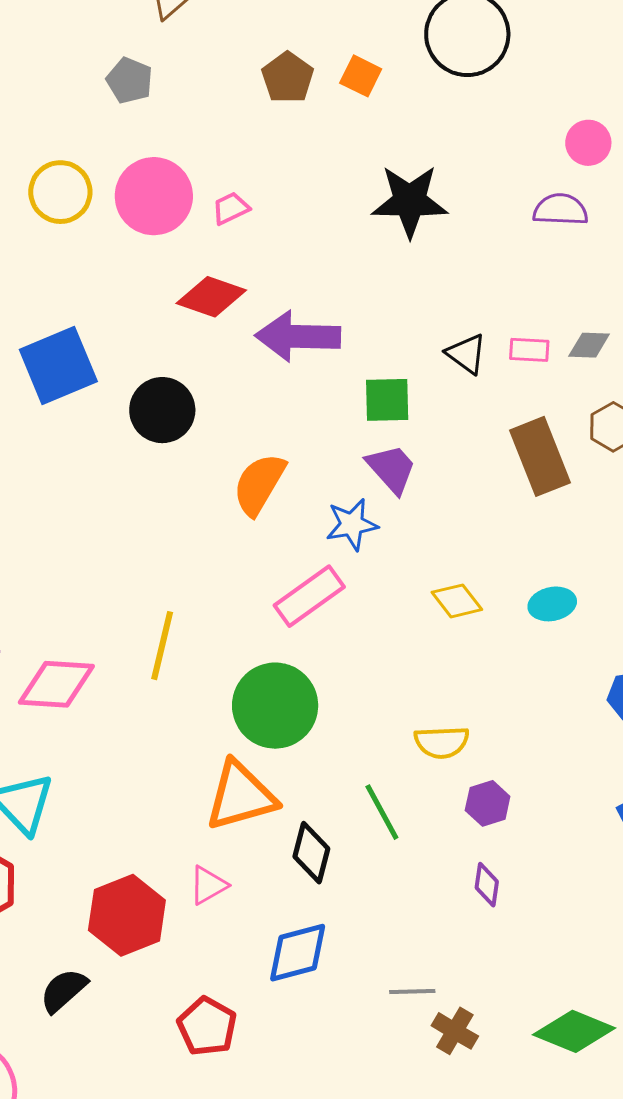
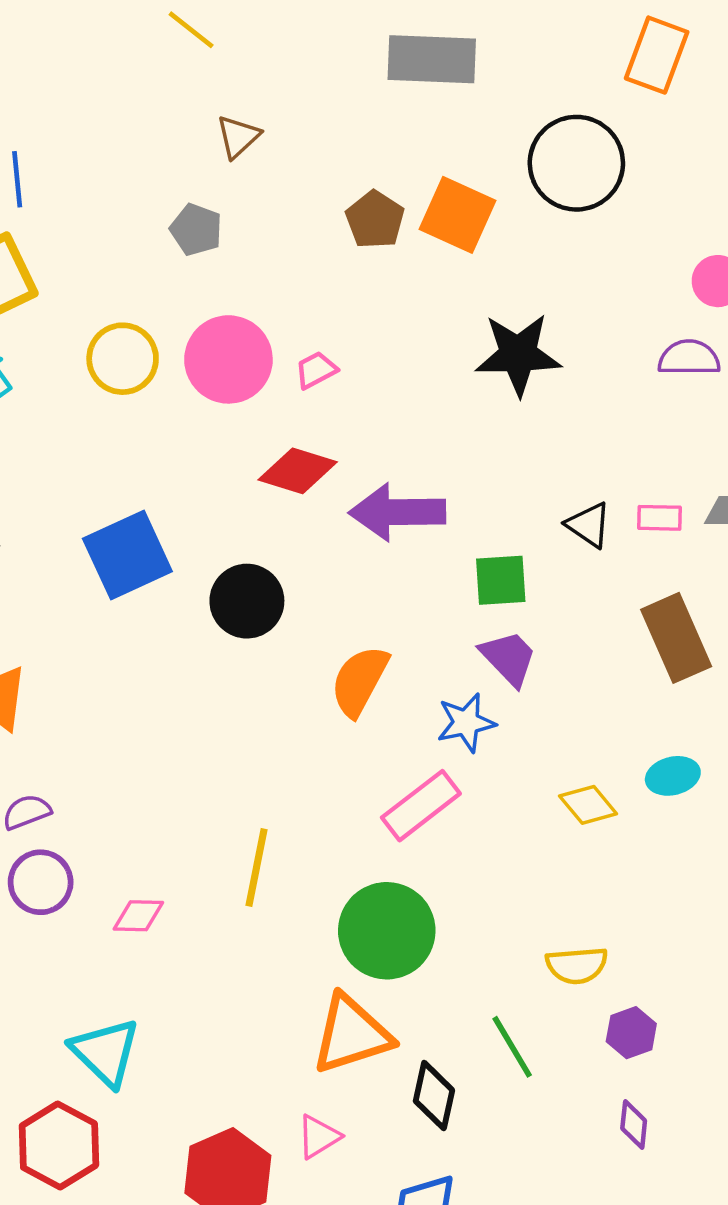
orange square: (361, 76) -> (458, 215), size x1.6
cyan ellipse: (552, 604) -> (673, 776), moved
pink diamond: (56, 684) -> (138, 916), size x0.6

